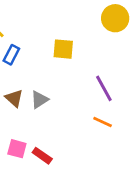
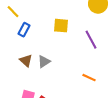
purple line: (104, 88) -> (91, 40), moved

